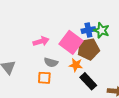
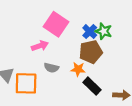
blue cross: (88, 30) -> (90, 32), turned -32
pink square: (71, 42) -> (56, 24), moved
orange square: (44, 78) -> (26, 83), moved, size x1.6

